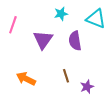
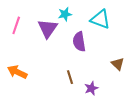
purple triangle: (43, 40) -> (48, 28), moved
orange arrow: (26, 79) -> (17, 72), moved

